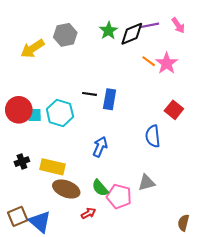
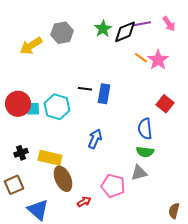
green semicircle: (100, 188) -> (145, 152), moved, turned -42
brown ellipse: (66, 189) -> (63, 179), turned 45
brown square: (18, 216) -> (14, 185), moved

